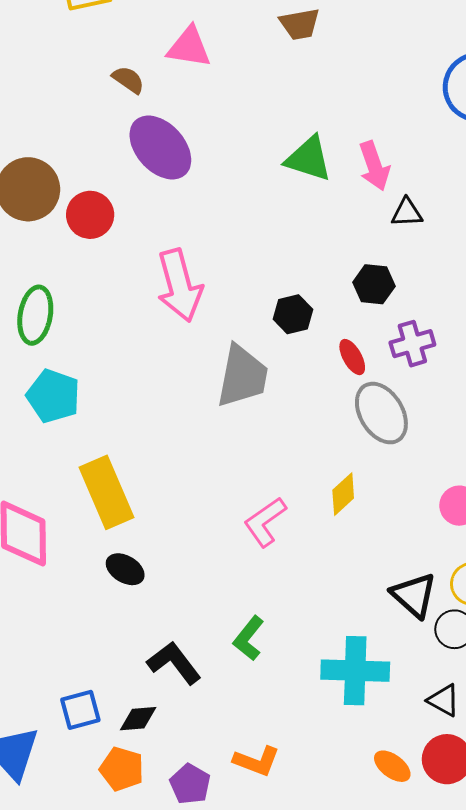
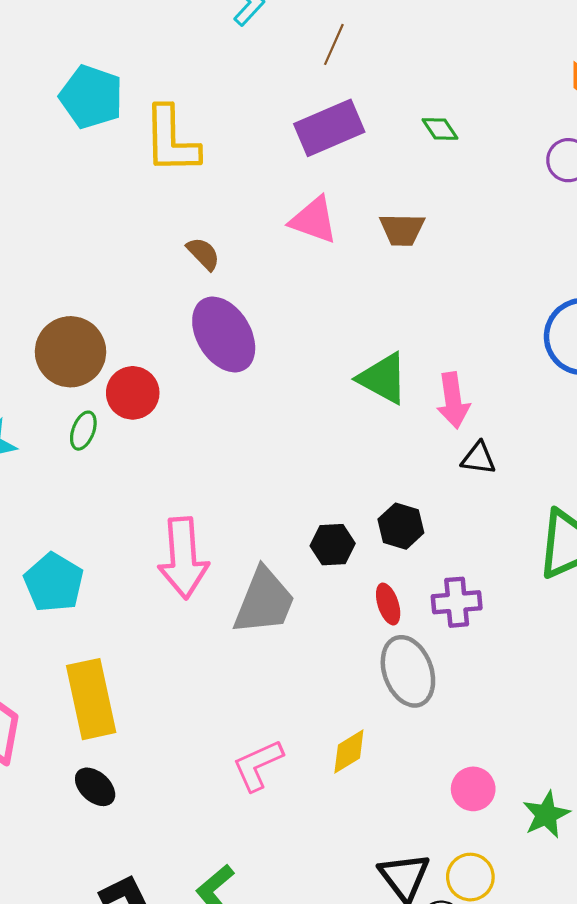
pink triangle: (189, 47) -> (314, 220), moved
black hexagon: (374, 284) -> (401, 526), moved
pink arrow: (180, 285) -> (183, 558), moved
green ellipse: (35, 315) -> (83, 431), moved, size x0.6

